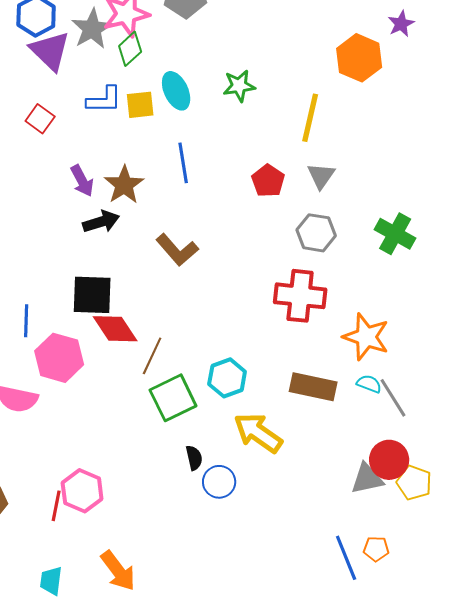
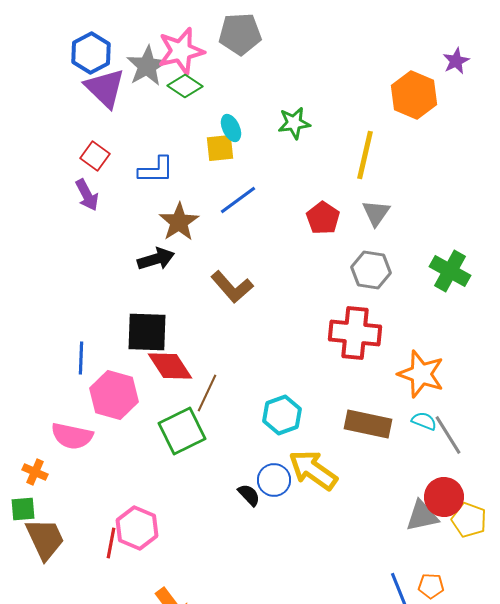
green diamond: (130, 49) -> (185, 86), turned 76
cyan ellipse: (176, 91) -> (231, 128), size x0.7
blue L-shape: (104, 100) -> (156, 170), moved
yellow square: (140, 105) -> (220, 148), moved
blue line: (183, 163) -> (238, 200), turned 63
purple arrow: (82, 181) -> (87, 195), moved
green square: (173, 398) -> (182, 431), moved
black semicircle: (194, 458) -> (249, 495), turned -30
blue circle: (219, 482) -> (274, 480), moved

